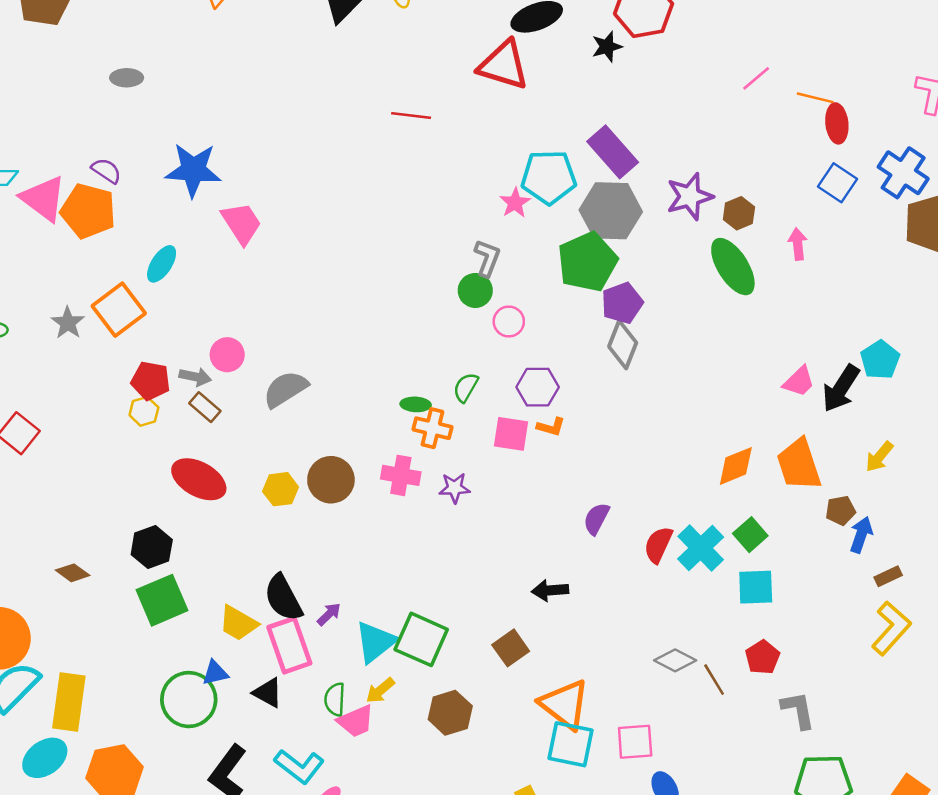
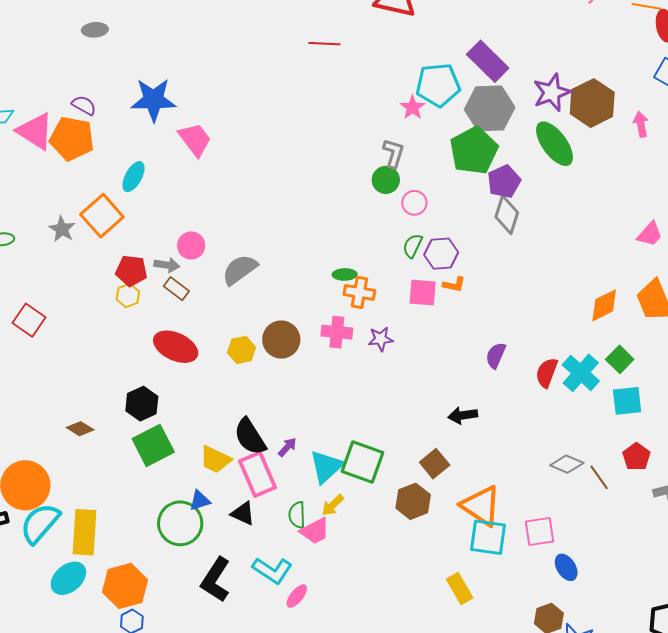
brown hexagon: (739, 213) -> (592, 103), size x1.8
green ellipse: (733, 267) -> (554, 144), moved
green semicircle: (466, 387) -> (413, 246), moved
brown hexagon: (450, 713) -> (413, 501), moved

